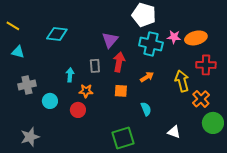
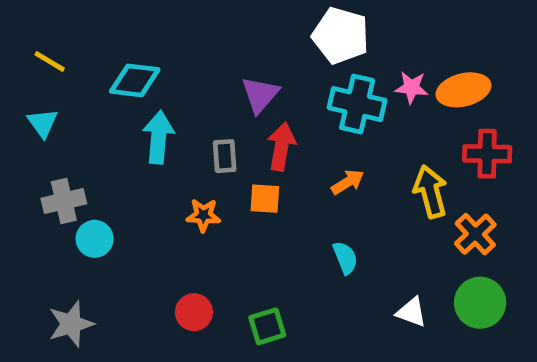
yellow line: (13, 26) -> (50, 61), moved
cyan triangle: (18, 52) -> (43, 123), turned 40
cyan arrow: (70, 75) -> (158, 137), moved, size x1.5
orange square: (121, 91) -> (265, 199), moved
cyan circle: (50, 101) -> (95, 239), moved
red circle: (78, 110) -> (194, 312), moved
green circle: (213, 123) -> (480, 303), moved
green square: (123, 138) -> (267, 326), moved, size x0.7

